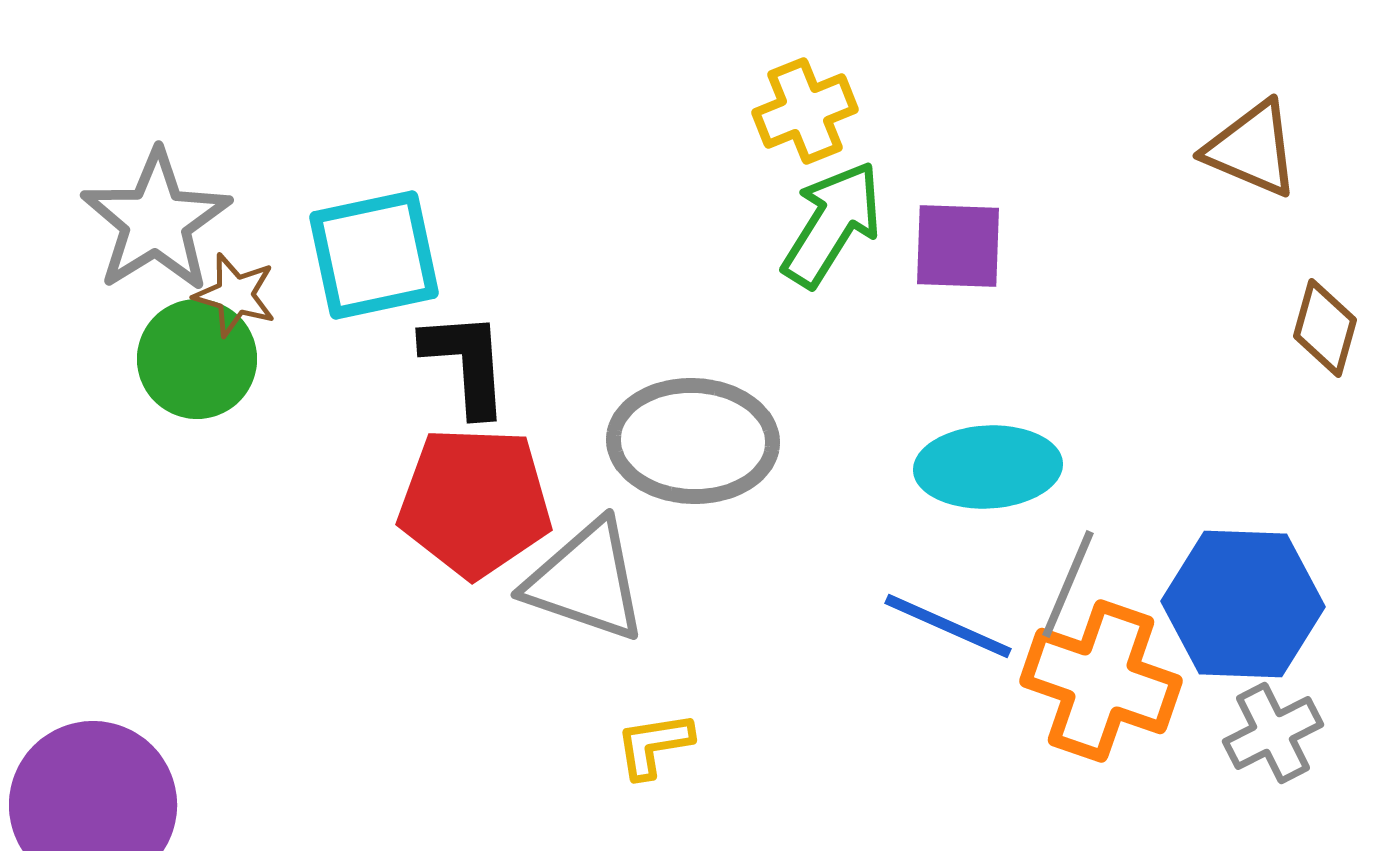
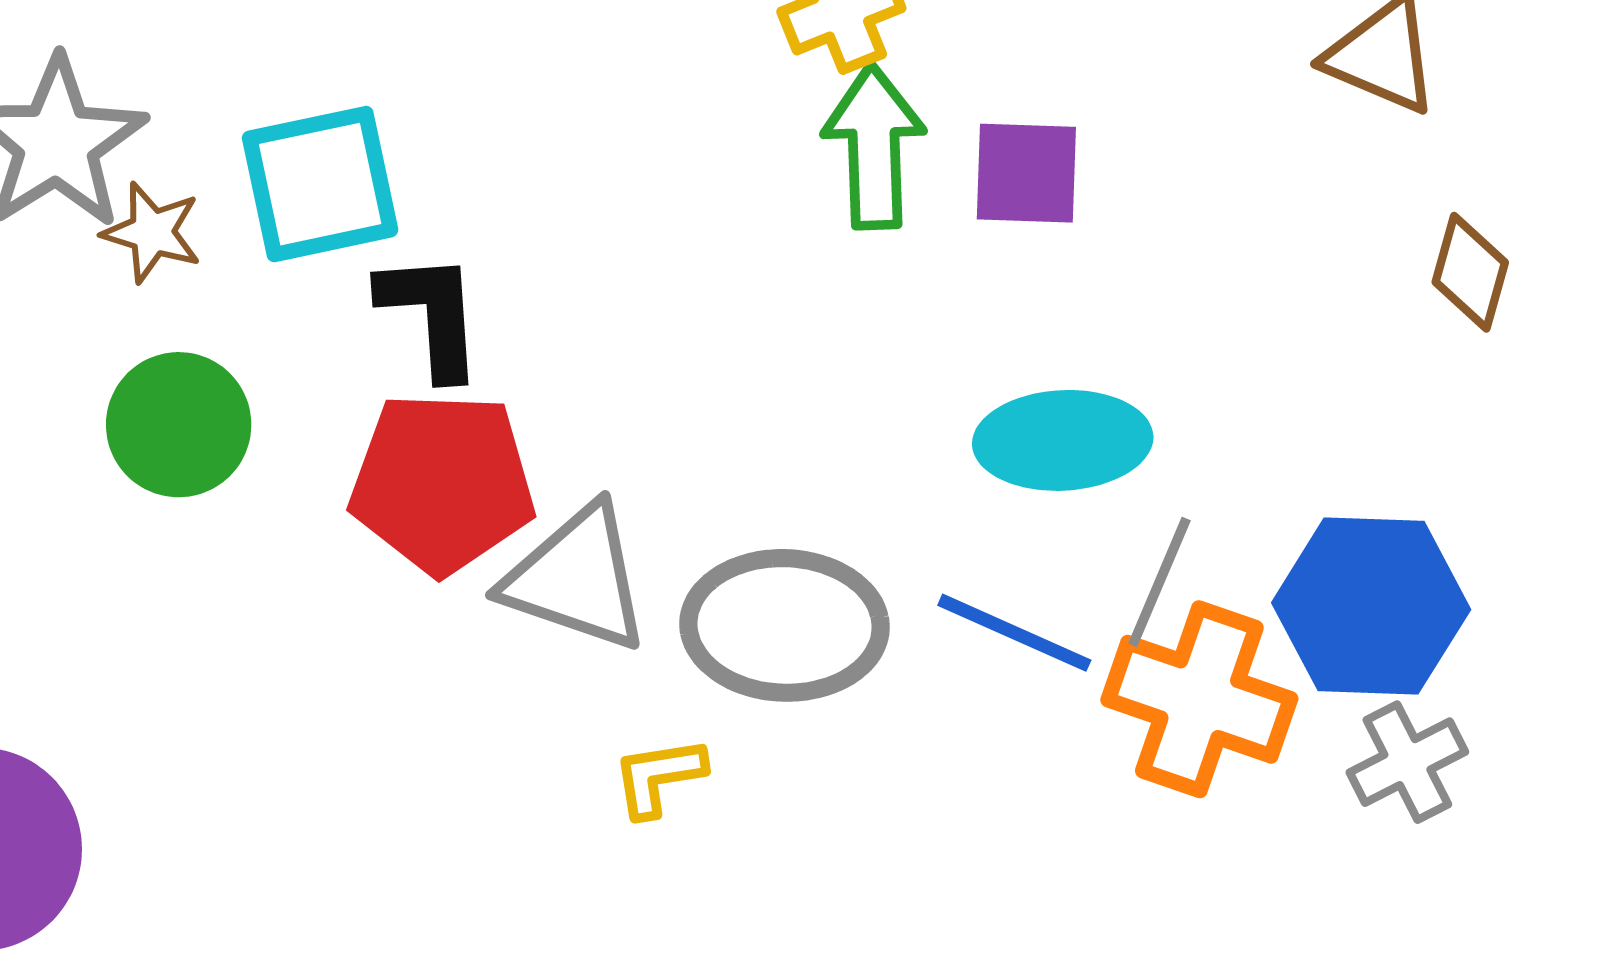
green arrow: (832, 224) -> (874, 147), turned -34
green circle: (197, 359) -> (179, 425), moved
gray ellipse: (693, 441) -> (785, 625), moved

